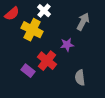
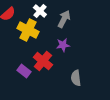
gray arrow: (83, 22) -> (64, 19), moved

